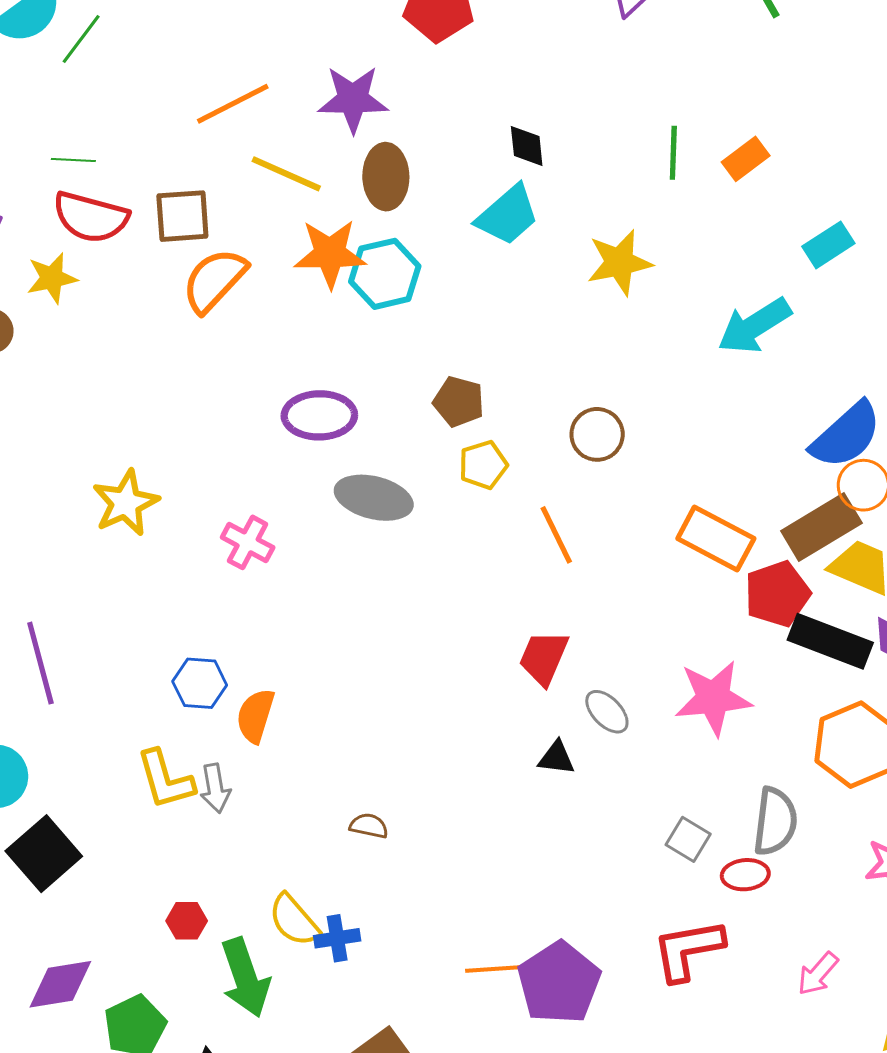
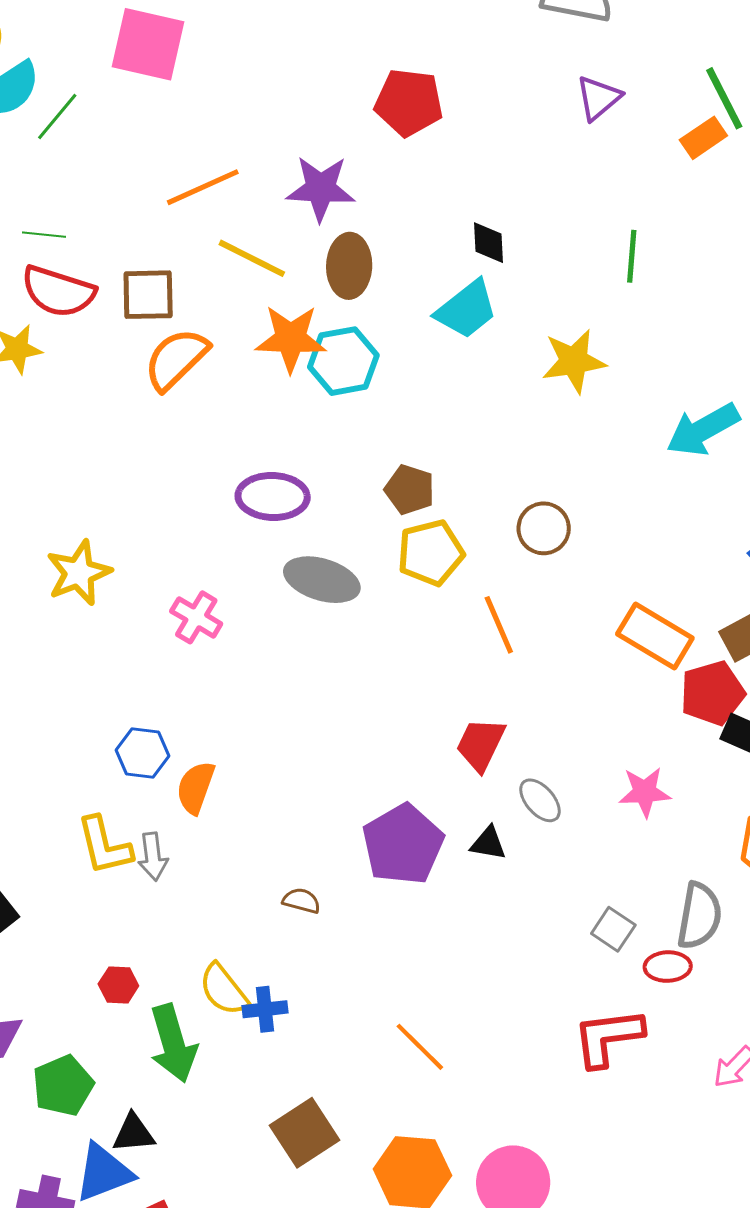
orange rectangle: (746, 159) -> (703, 138), moved
yellow pentagon: (483, 465) -> (431, 553), size x1.4
pink star: (713, 698) -> (645, 792), size x0.7
orange line: (497, 969) -> (420, 1047), turned 46
purple pentagon: (559, 983) -> (403, 844), moved

